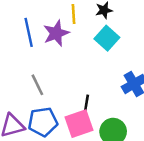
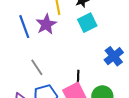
cyan square: (107, 38) -> (87, 23), turned 30

